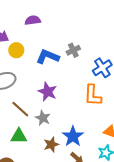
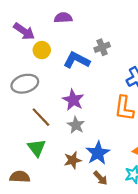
gray cross: (73, 50) -> (102, 47), moved
gray star: (43, 118) -> (76, 125), moved
green triangle: (19, 136) -> (37, 148), turned 48

